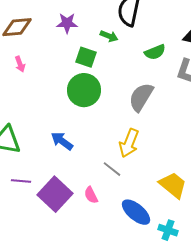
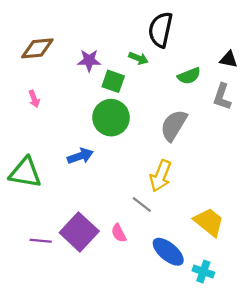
purple star: (67, 23) -> (89, 60), moved
pink arrow: (20, 64) -> (34, 99), moved
blue arrow: (62, 141) -> (80, 156), moved, turned 125
purple line: (21, 181) -> (41, 241), moved

